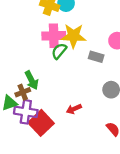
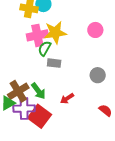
gray rectangle: (96, 57) -> (54, 63), moved
green arrow: (32, 80) -> (38, 91), moved
brown cross: (23, 92) -> (18, 91), size x1.5

